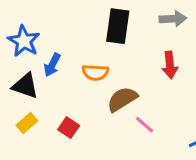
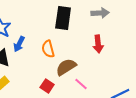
orange semicircle: (95, 72) -> (48, 49), turned 72
red square: (69, 128) -> (47, 86), moved

